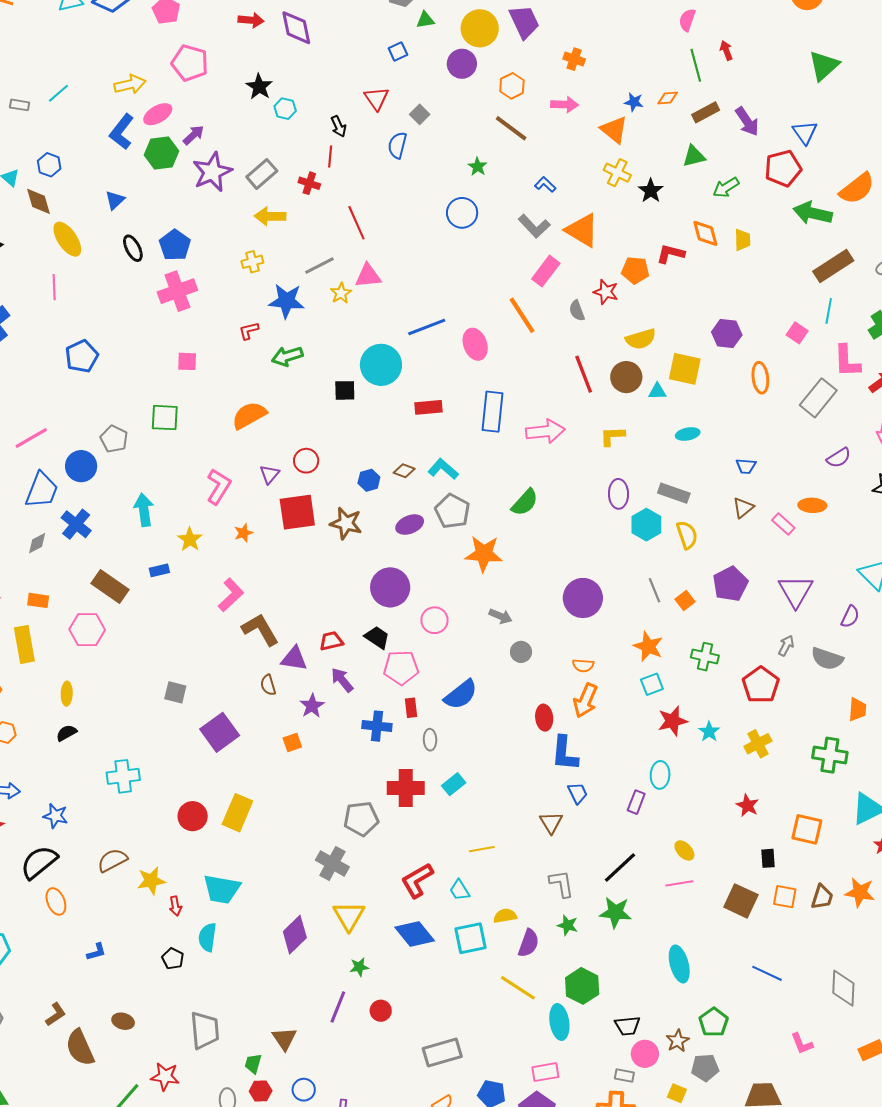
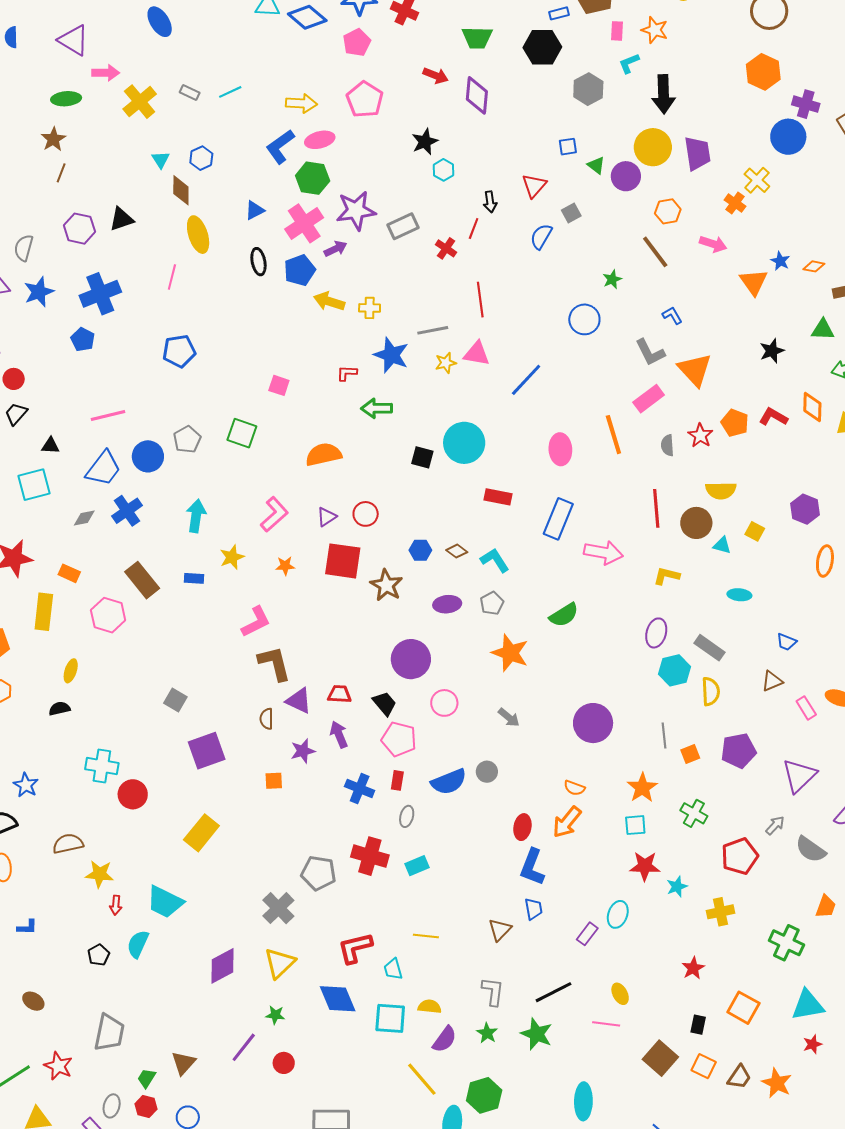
green triangle: (425, 20) -> (596, 165), moved, turned 30
purple arrow: (194, 135) -> (336, 249), moved
yellow cross: (617, 173) -> (757, 180), moved
yellow arrow: (270, 216) -> (329, 301), moved
pink cross: (177, 291) -> (304, 223), moved, turned -30
blue line: (427, 327) -> (526, 380), moved, turned -42
yellow square: (685, 369) -> (755, 531), size x0.6
gray pentagon: (452, 511) -> (492, 603), size x0.7
gray circle: (521, 652) -> (487, 772), moved
red circle: (193, 816) -> (133, 794), moved

